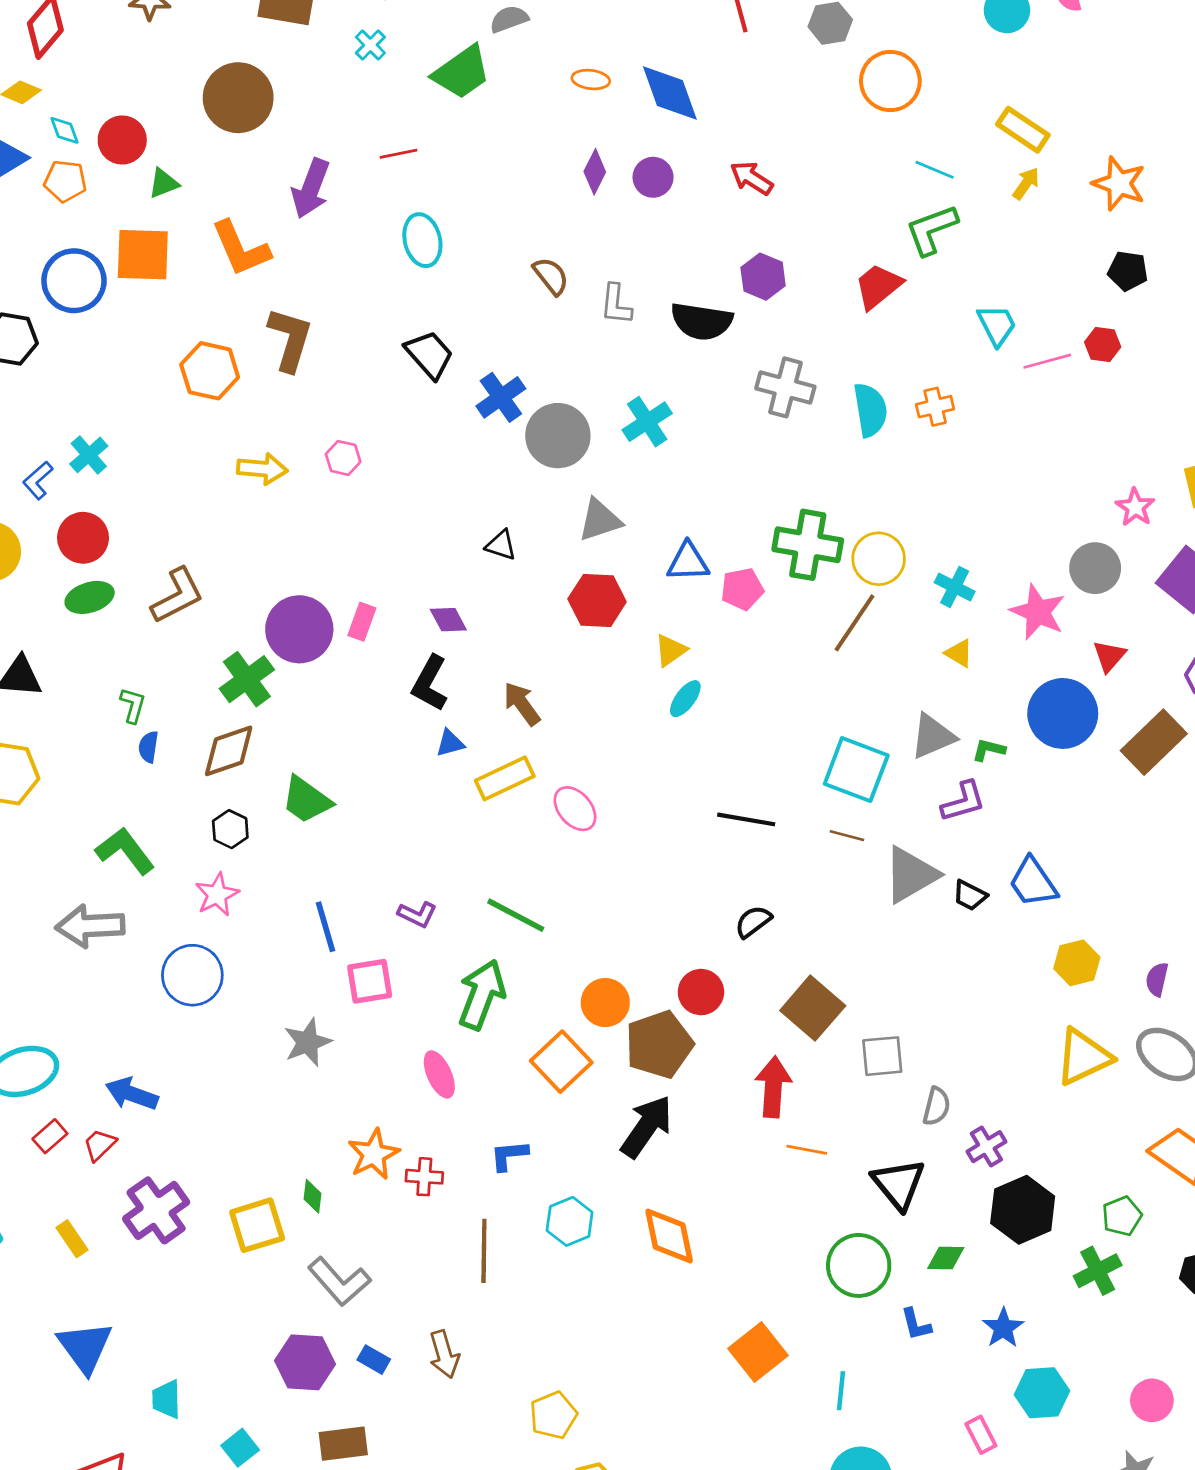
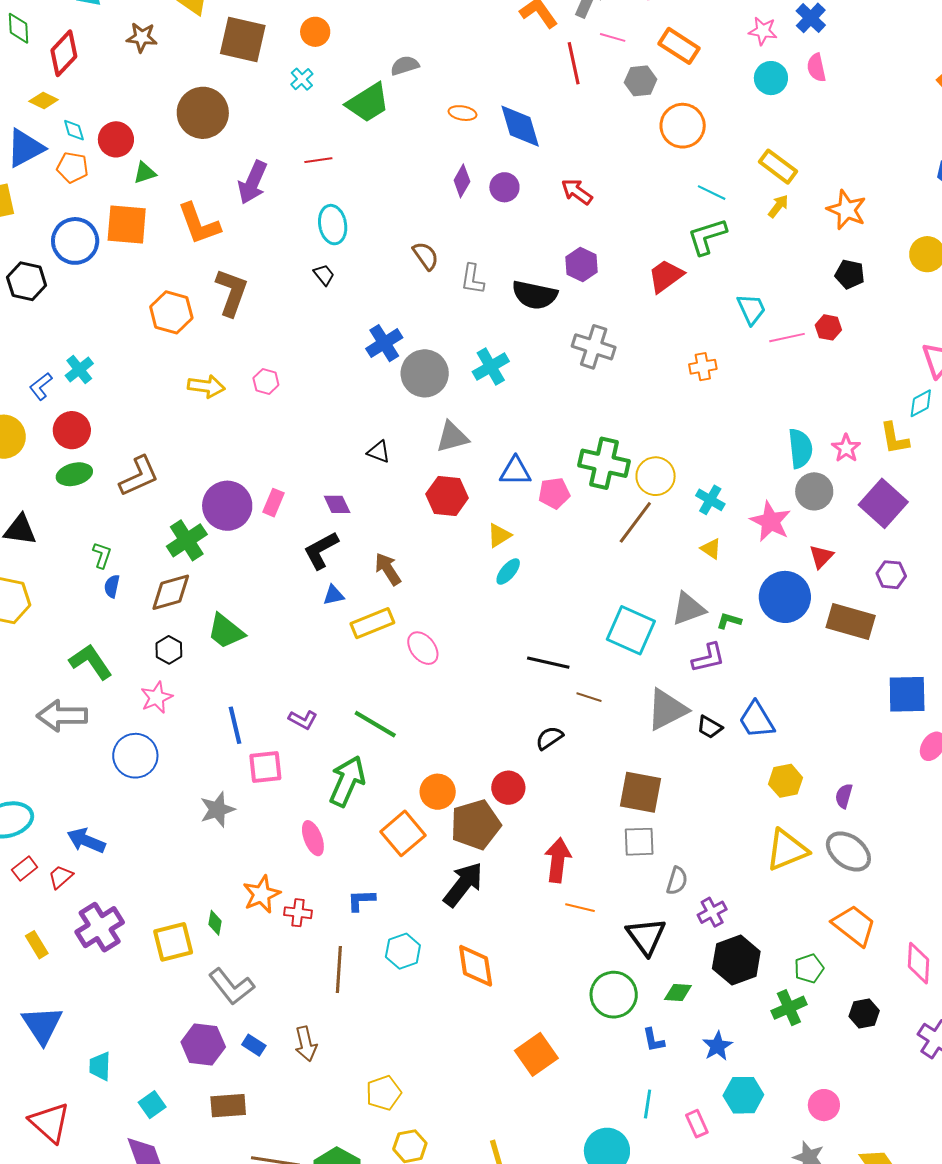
black trapezoid: (429, 355) -> (324, 275), moved, size x0.6
cyan semicircle: (870, 410) -> (800, 448), moved
black L-shape: (430, 683) -> (321, 550), turned 30
brown rectangle: (1154, 742) -> (851, 622), turned 57
brown line: (847, 836) -> (589, 697), moved
brown square: (813, 1008) -> (640, 792), moved, turned -33
cyan line: (841, 1391) -> (648, 1104), moved

